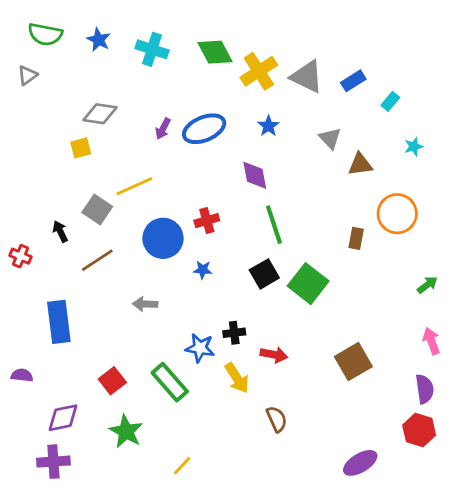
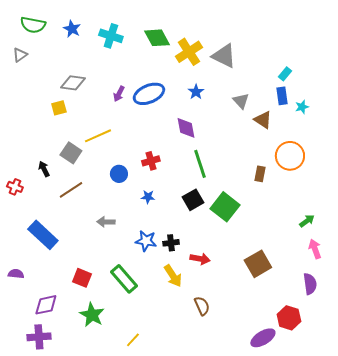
blue rectangle: (353, 81) -> (282, 96), moved, turned -66
brown triangle: (360, 164) -> (263, 120), turned 42
blue circle: (163, 238) -> (119, 174), size x0.6
green arrow: (427, 285) -> (307, 221), moved
blue rectangle: (59, 322) -> (43, 235), turned -40
blue star: (200, 348) -> (146, 241), moved
red square: (112, 381) -> (82, 278), turned -30
red hexagon: (419, 430) -> (289, 318), moved

